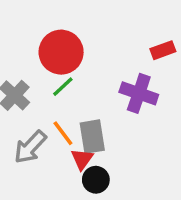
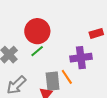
purple cross: (139, 93) -> (81, 58), turned -30
orange line: (63, 133) -> (67, 77), moved

